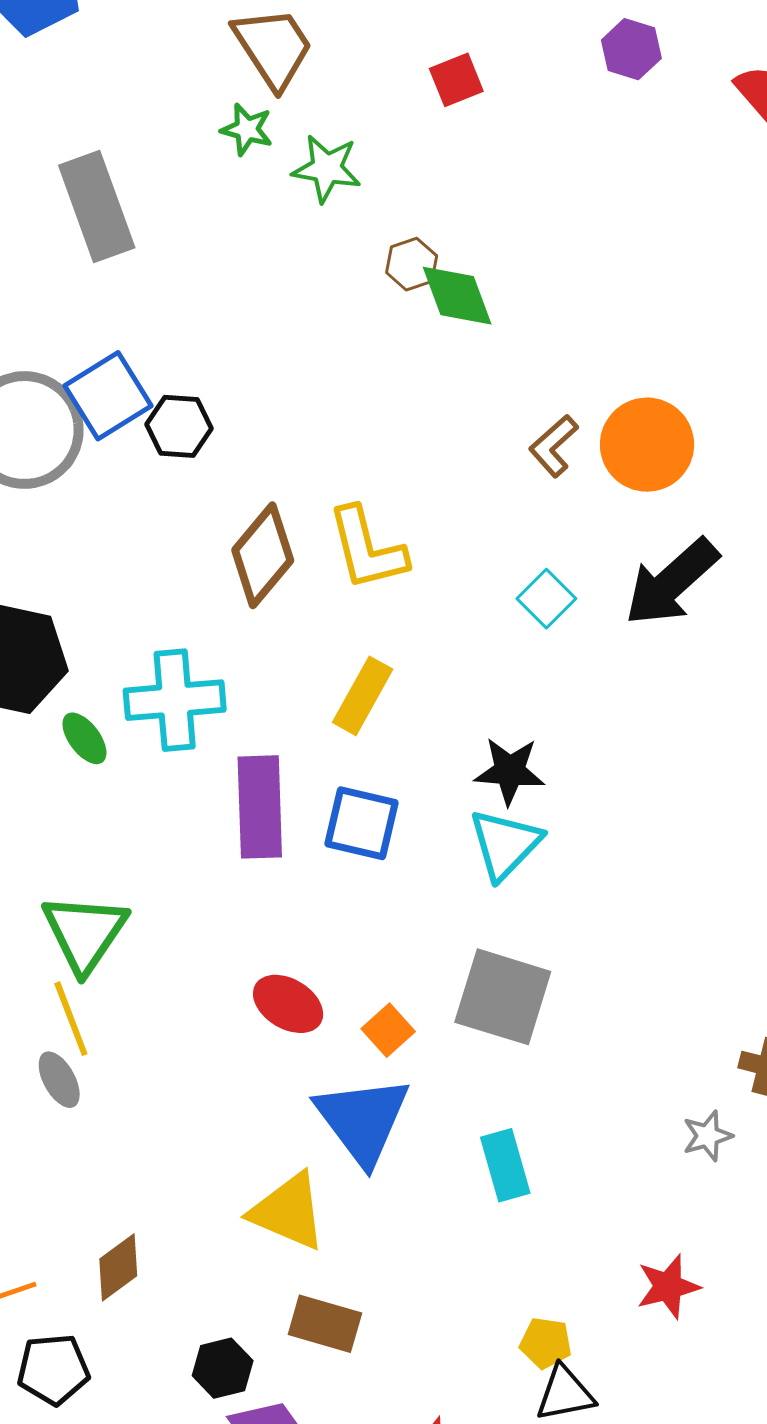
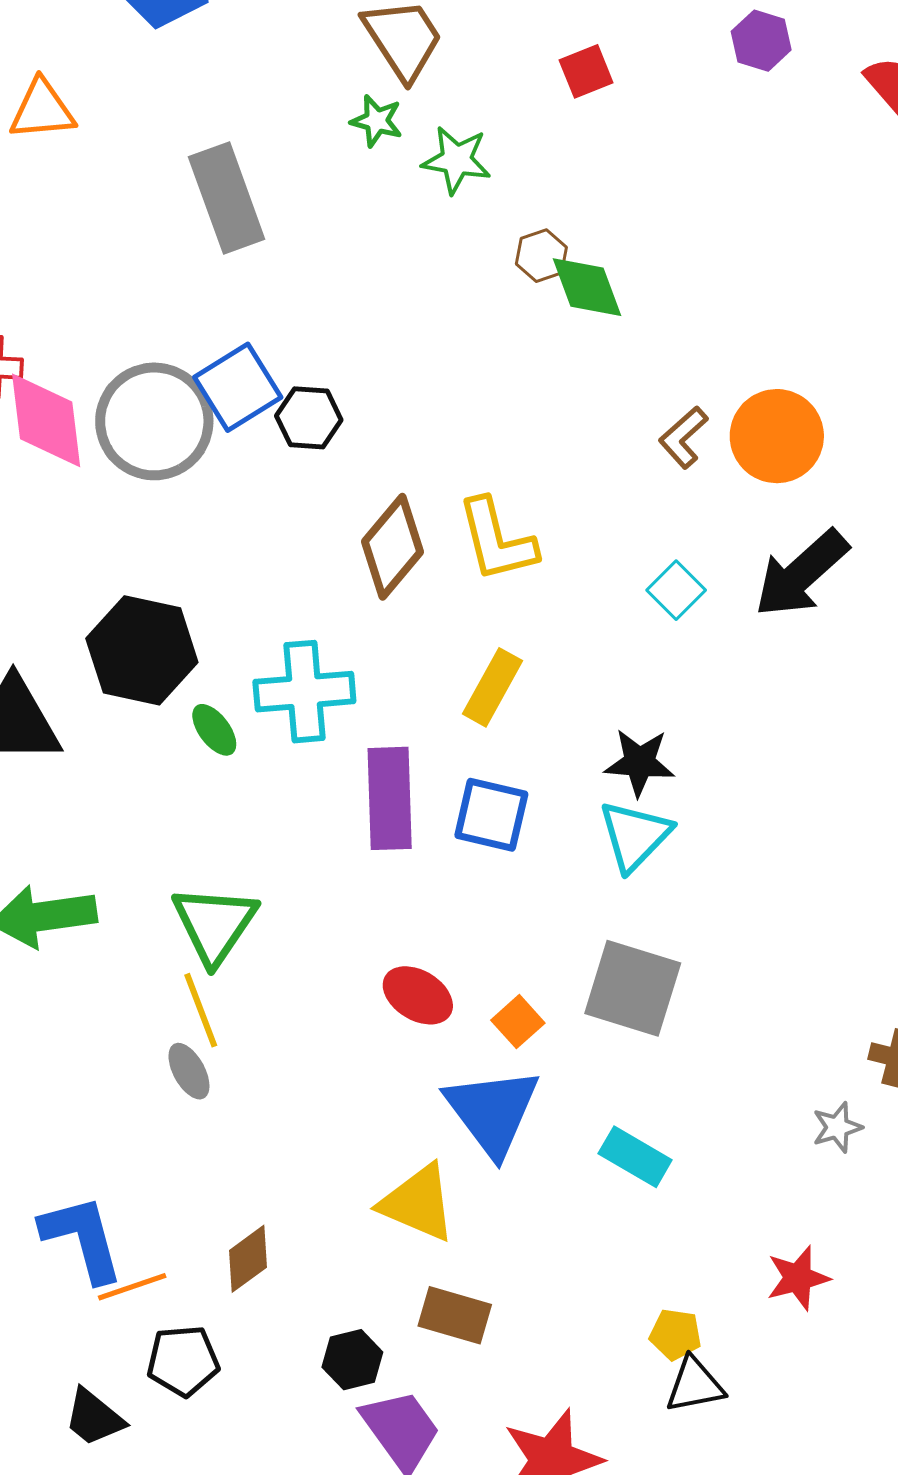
cyan rectangle: (505, 1165) -> (635, 1157), turned -44

